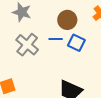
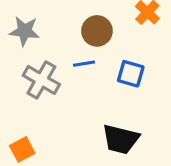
blue square: (76, 43) -> (131, 74), moved

